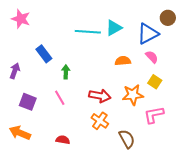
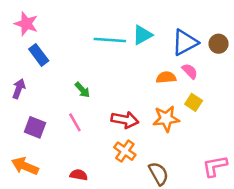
brown circle: (168, 18) -> (219, 44), moved
blue rectangle: (44, 54) -> (39, 55), moved
orange semicircle: (123, 61) -> (166, 77), moved
green arrow: (66, 72) -> (82, 90), turned 136
pink L-shape: (154, 115) -> (215, 166), moved

